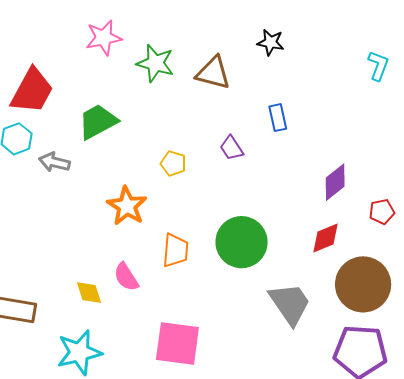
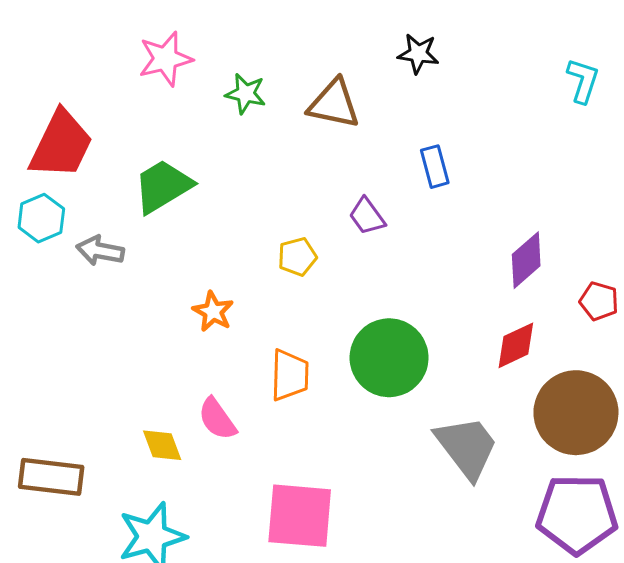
green star: (155, 63) -> (246, 94), size x0.7
yellow pentagon: (173, 163) -> (297, 257), moved, turned -30
orange star: (127, 206) -> (213, 311), size x0.7
red pentagon: (382, 212) -> (599, 301), turned 30

